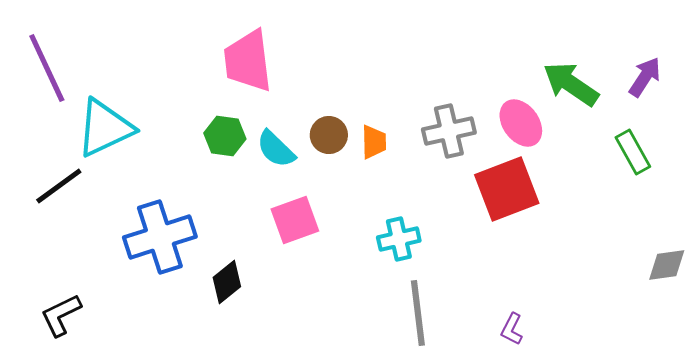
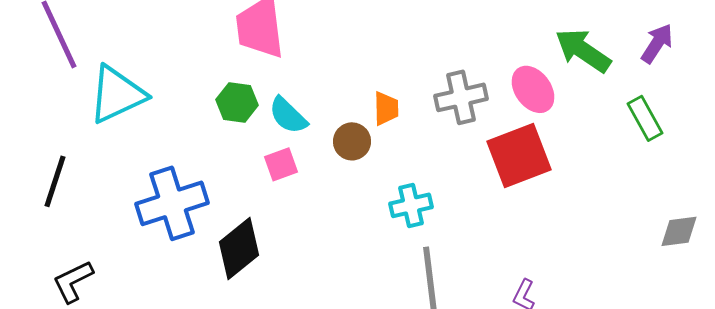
brown circle: (329, 135) -> (352, 141), moved
black line: (59, 186) -> (55, 181), moved, turned -36
pink square: (295, 220) -> (281, 164), moved, size x0.7
black diamond: (227, 282) -> (239, 248), size x1.4

